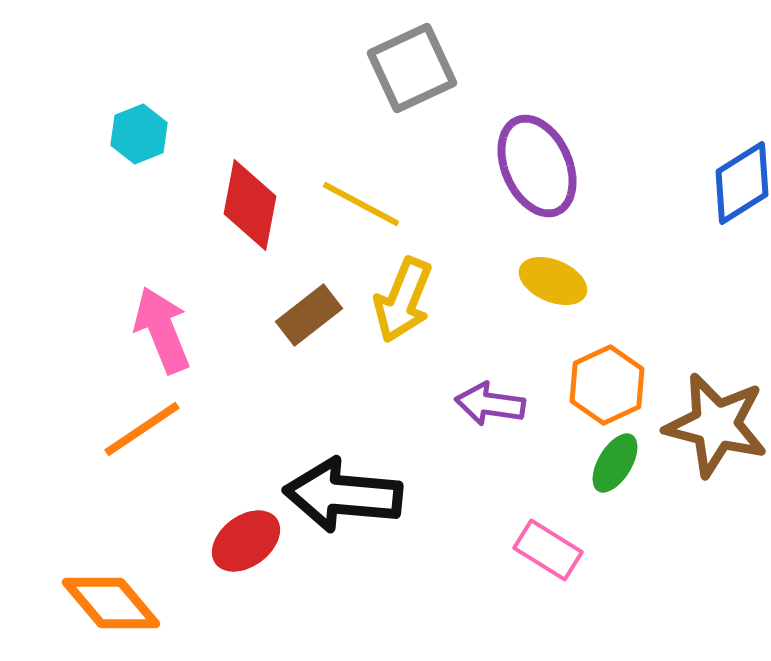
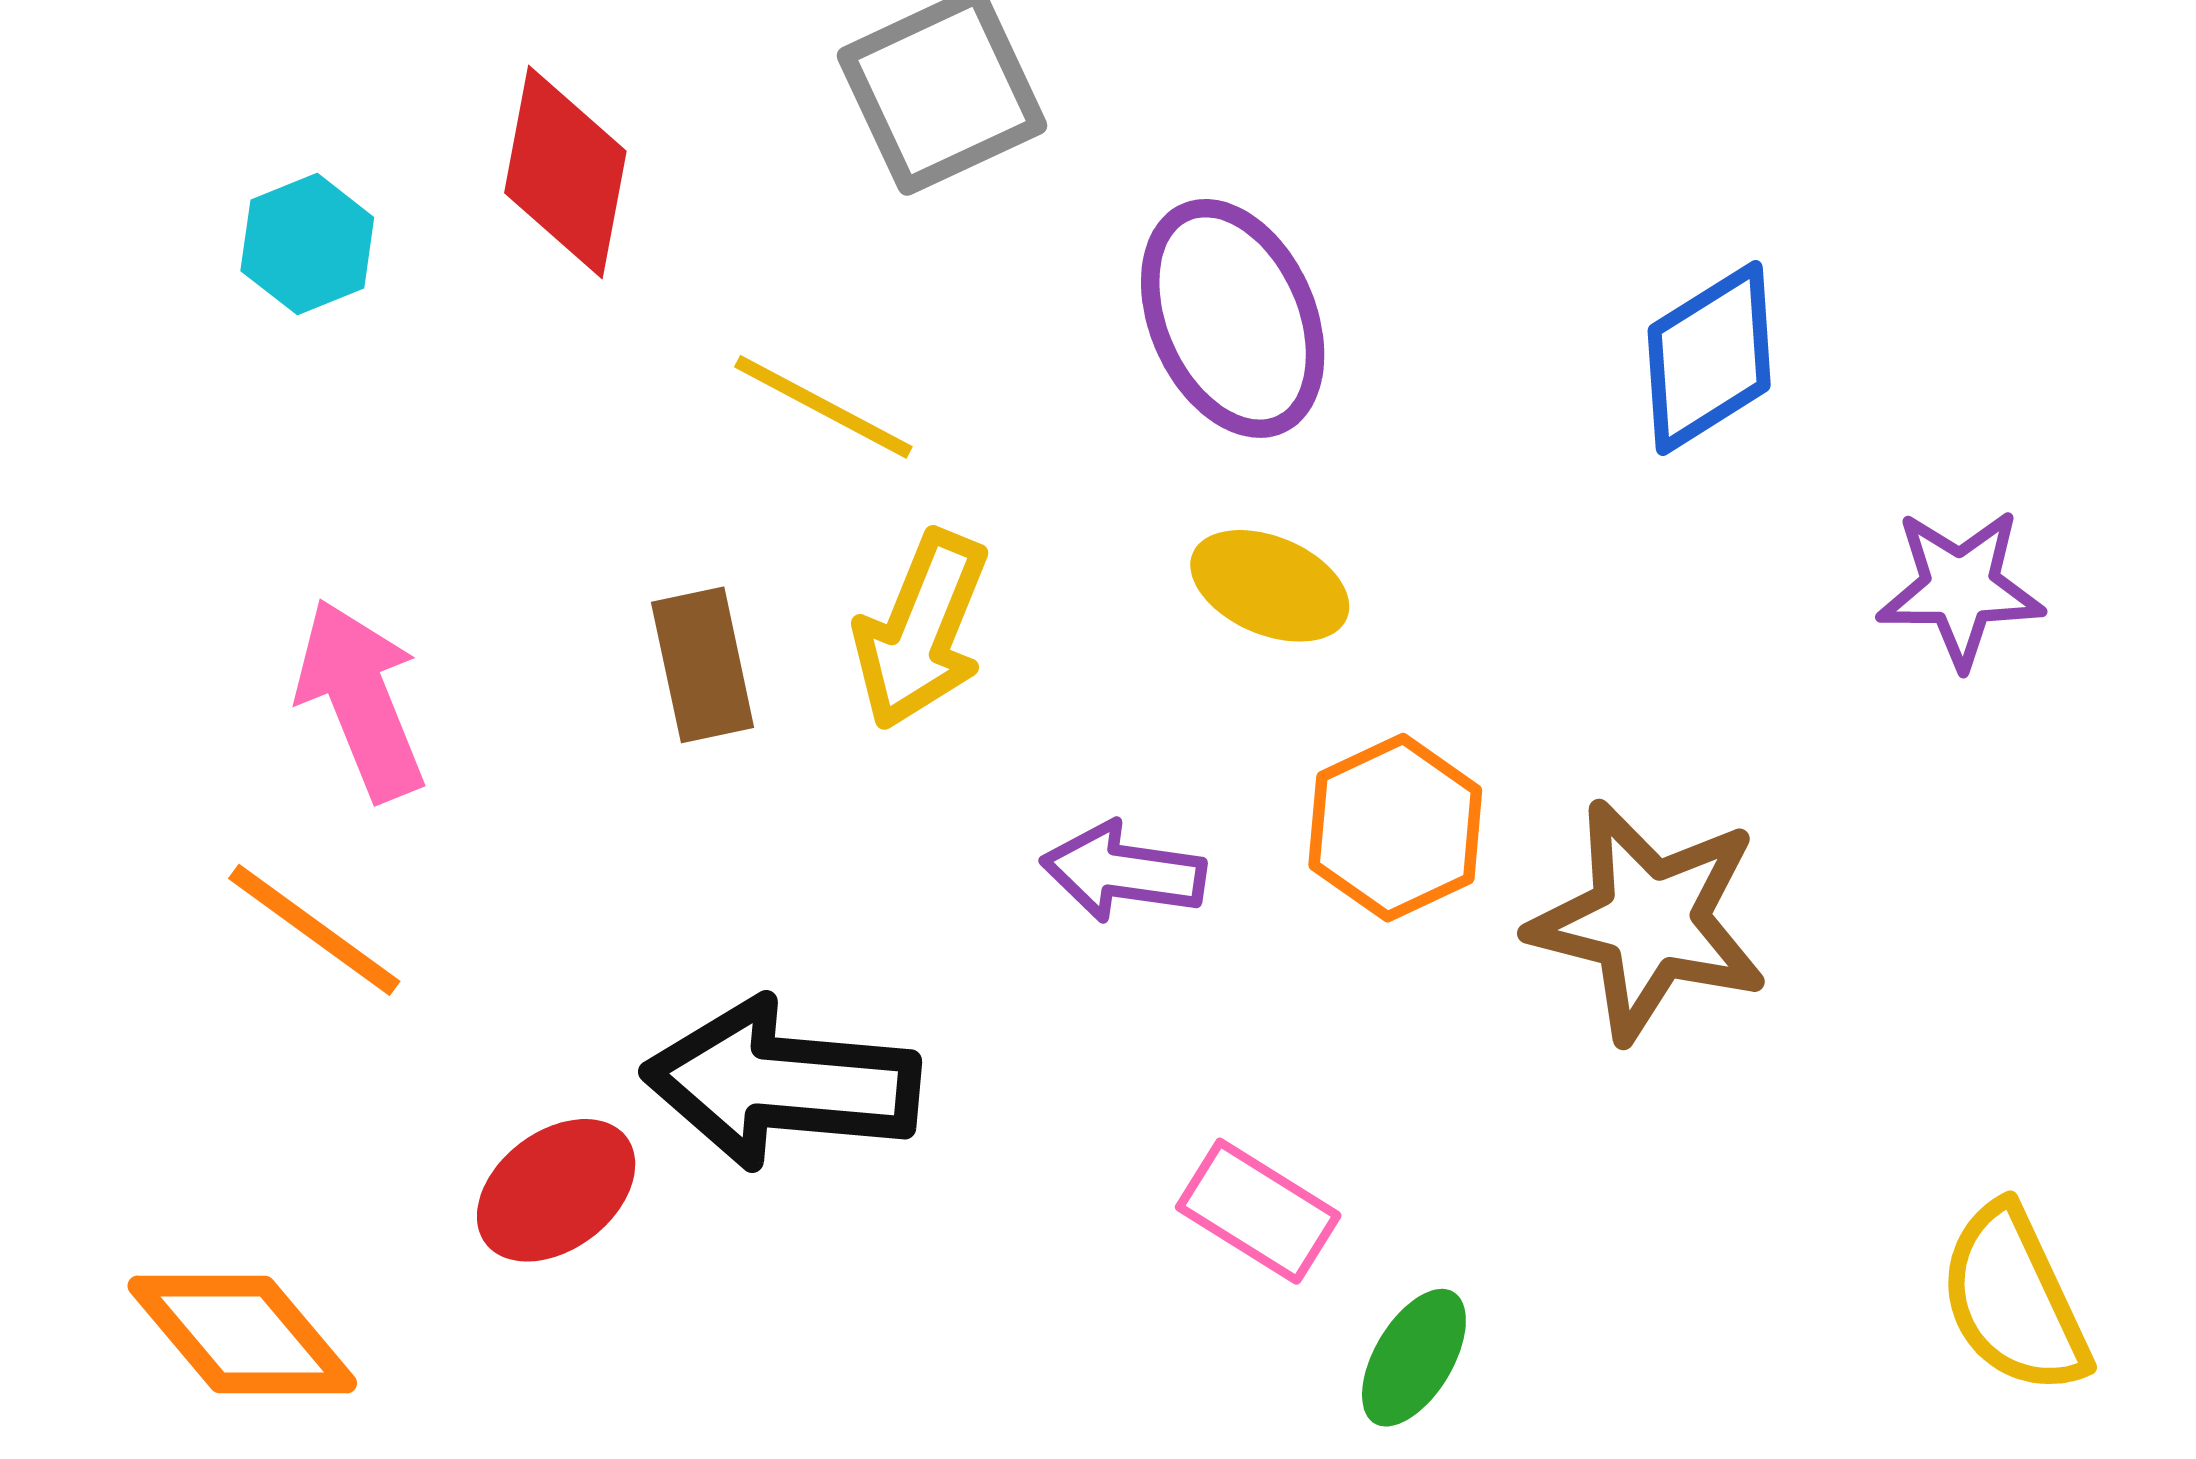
red diamond: (250, 205) -> (565, 172), moved
brown rectangle: (309, 315) -> (703, 665), turned -64
orange line: (142, 429) -> (314, 930), turned 70
green ellipse: (615, 463) -> (1414, 1358), moved

